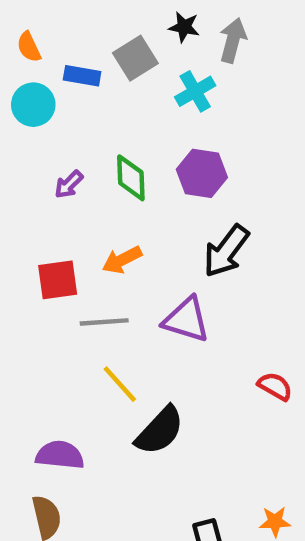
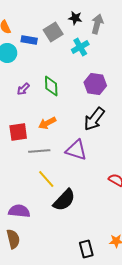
purple hexagon: (202, 173) -> (95, 84), moved

